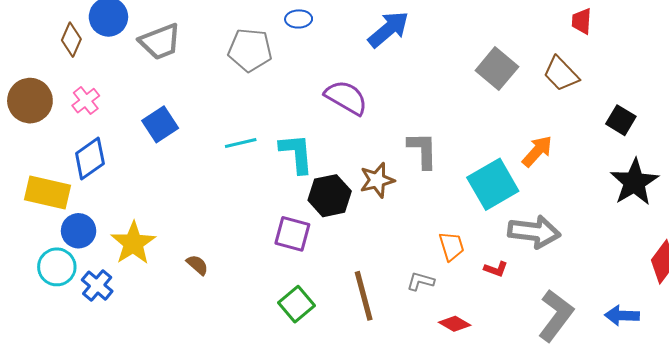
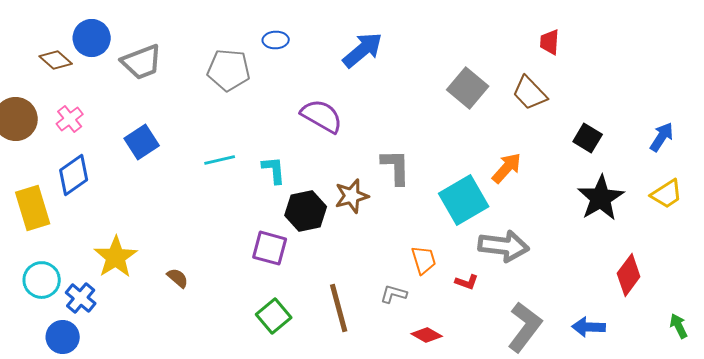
brown diamond: (71, 40) -> (56, 60), turned -72
cyan L-shape: (297, 153) -> (274, 170), size x0.7
yellow rectangle: (48, 193) -> (33, 208), turned 60
blue circle: (79, 231) -> (63, 337), moved

